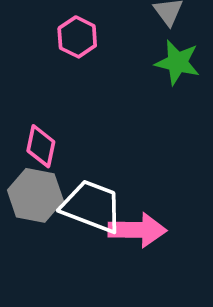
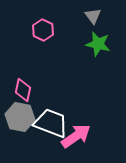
pink arrow: (137, 230) -> (76, 136), turned -36

